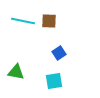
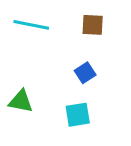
brown square: (49, 21) -> (93, 25), moved

